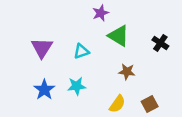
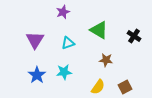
purple star: (101, 13) -> (63, 12), moved

